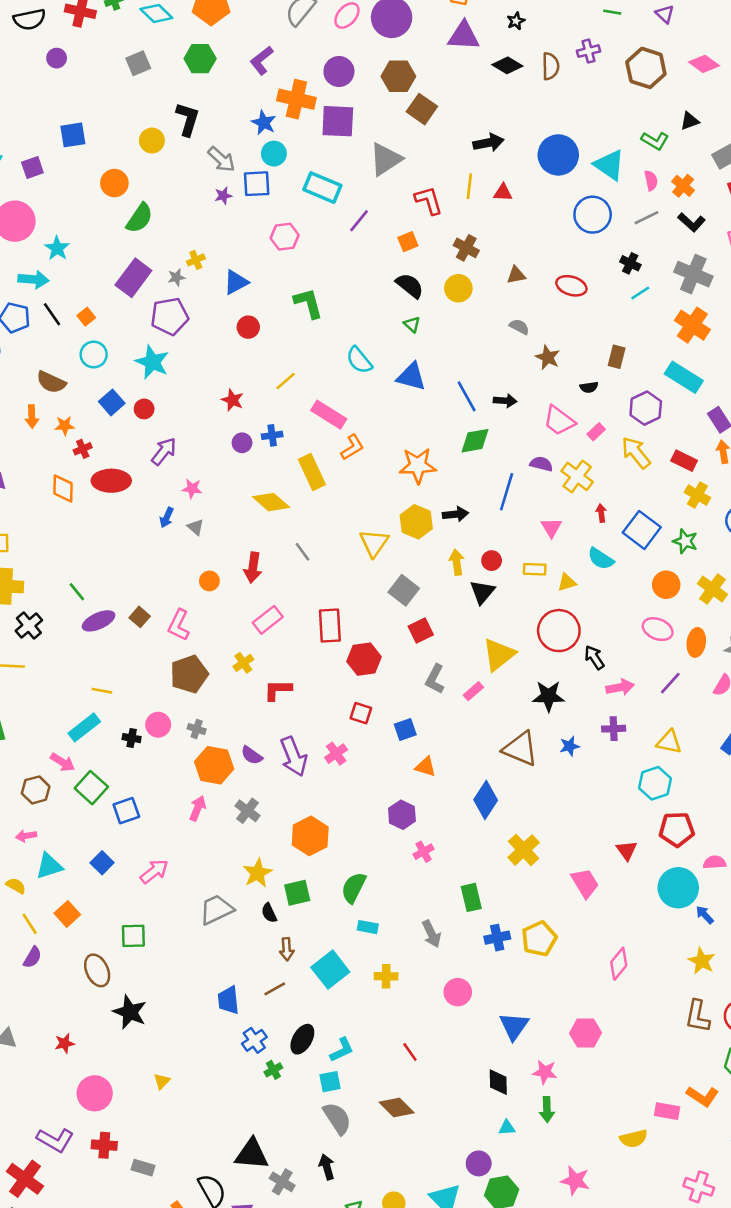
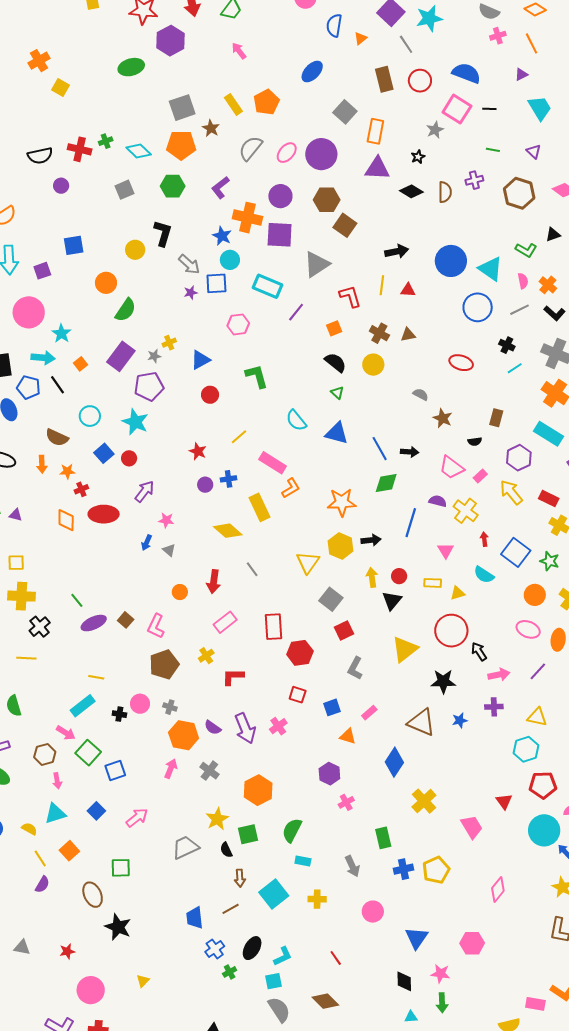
brown triangle: (516, 275) -> (408, 335), moved
orange square: (86, 317) -> (80, 364), moved
pink rectangle: (473, 691) -> (369, 713), moved
pink arrow: (26, 836) -> (57, 781), moved, turned -91

